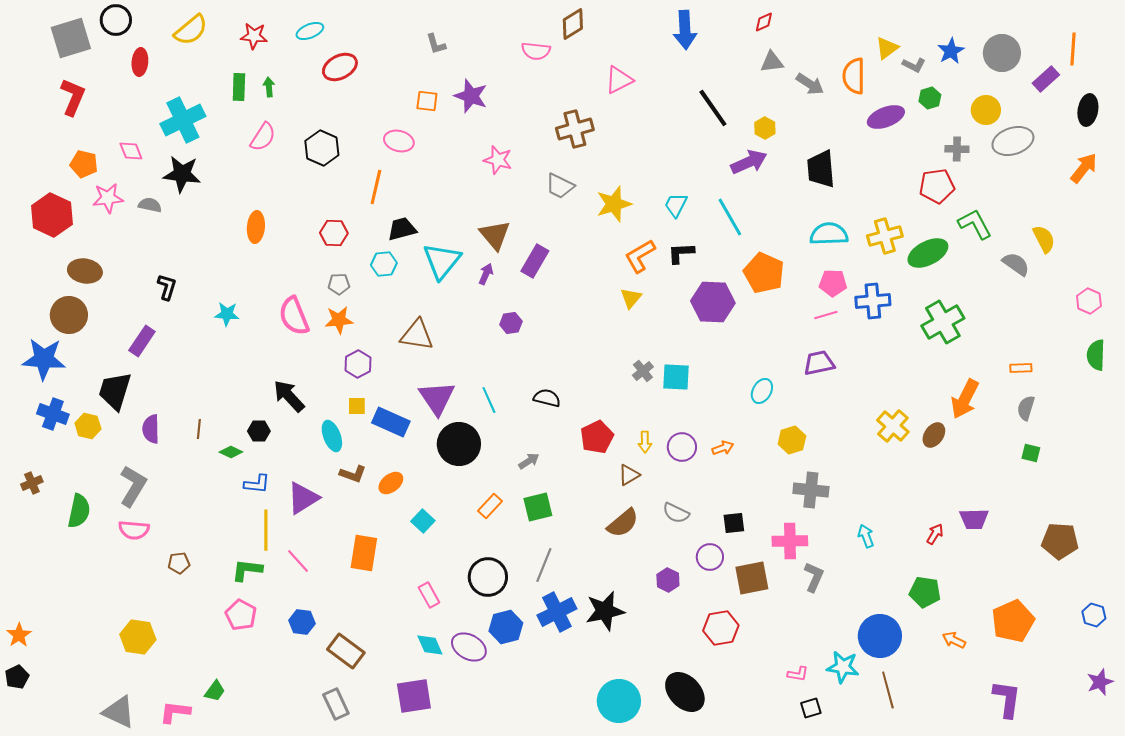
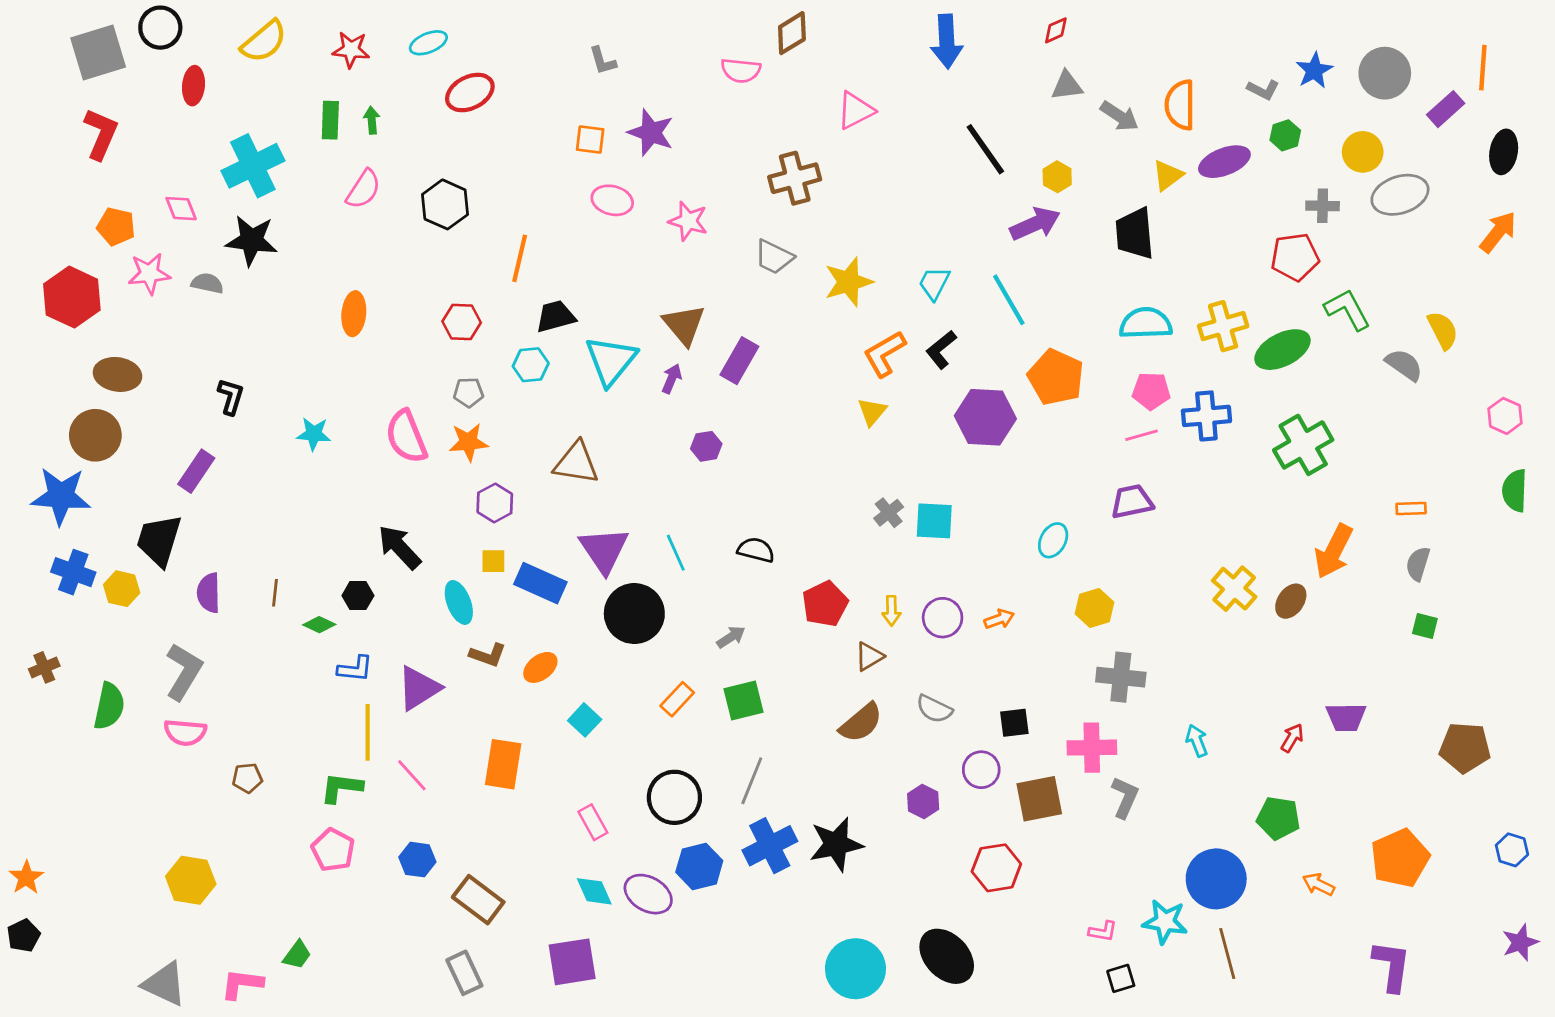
yellow triangle: (887, 48) -> (1168, 175), moved
pink ellipse: (399, 141) -> (612, 200), moved
black L-shape: (681, 253) -> (941, 350), turned -36

